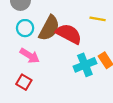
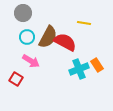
yellow line: (98, 19) -> (84, 23), moved
red square: (24, 82) -> (16, 79), moved

